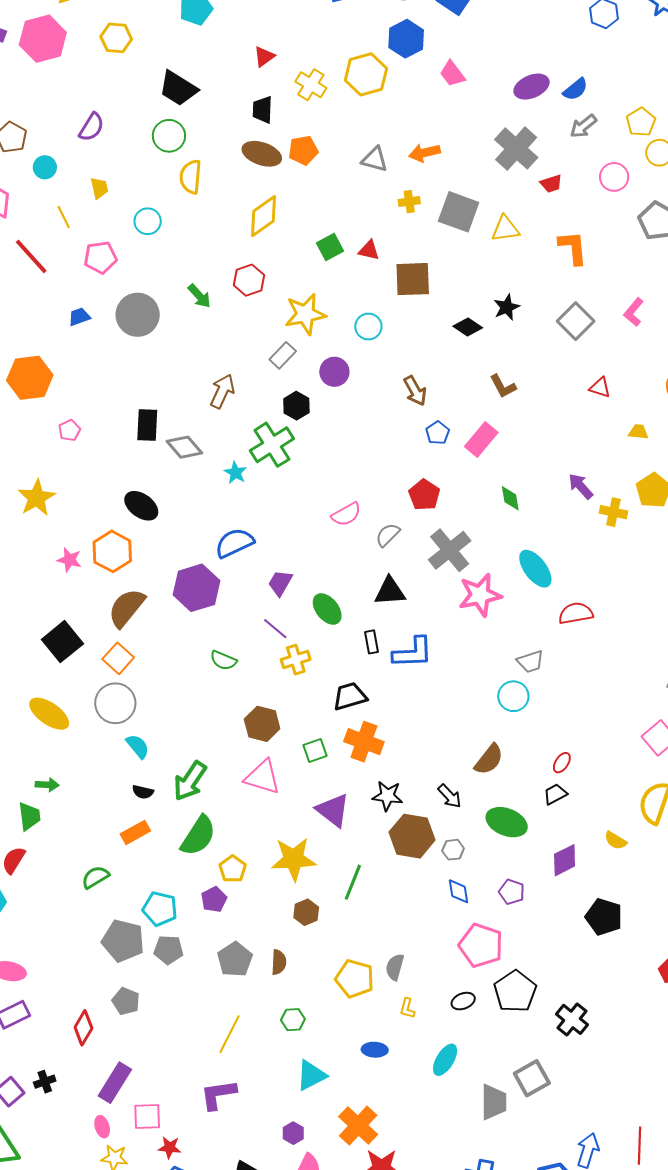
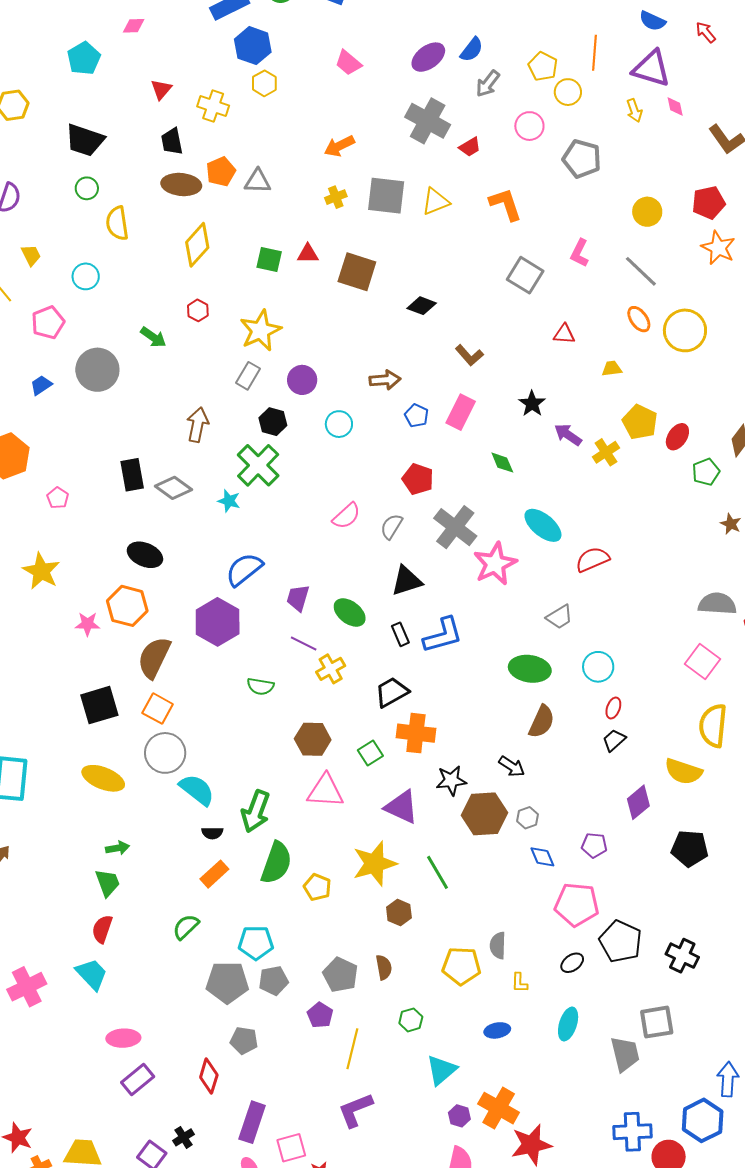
blue hexagon: (406, 39) -> (253, 46), moved
yellow hexagon: (366, 74) -> (264, 83), size x0.6
green circle: (169, 136) -> (87, 188), size x0.7
gray triangle: (375, 159) -> (258, 181), moved
green square: (330, 247) -> (269, 259), turned -36
brown square: (413, 279) -> (357, 272), turned 33
red hexagon: (249, 280) -> (198, 310), size x0.7
black star: (507, 307) -> (532, 404), moved
cyan circle: (368, 327) -> (339, 424), moved
brown arrow: (415, 391) -> (385, 380), turned -52
yellow cross: (613, 512) -> (606, 452), turned -32
black square: (62, 642) -> (99, 705), turned 36
cyan circle: (513, 696) -> (598, 667), moved
cyan semicircle: (138, 746) -> (197, 790), size x1.4
green ellipse: (507, 822) -> (530, 669), moved
yellow semicircle: (615, 840) -> (683, 771), size x1.6
green line: (353, 882) -> (438, 872), turned -39
purple pentagon: (214, 899) -> (320, 1015), moved
gray square: (532, 1078) -> (657, 1022), turned 33
purple hexagon: (293, 1133) -> (459, 1116), moved

